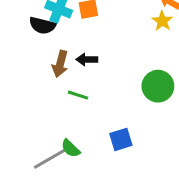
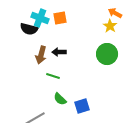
green circle: (158, 86) -> (107, 54), moved
green semicircle: (71, 148) -> (60, 99), moved

